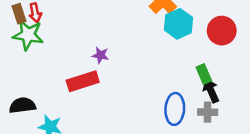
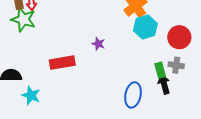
purple star: (100, 55) -> (98, 44), moved
gray cross: (208, 112) -> (176, 65), moved

